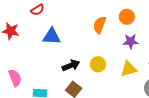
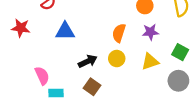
orange semicircle: (100, 25) -> (119, 33), moved
pink semicircle: (15, 78) -> (42, 76), moved

